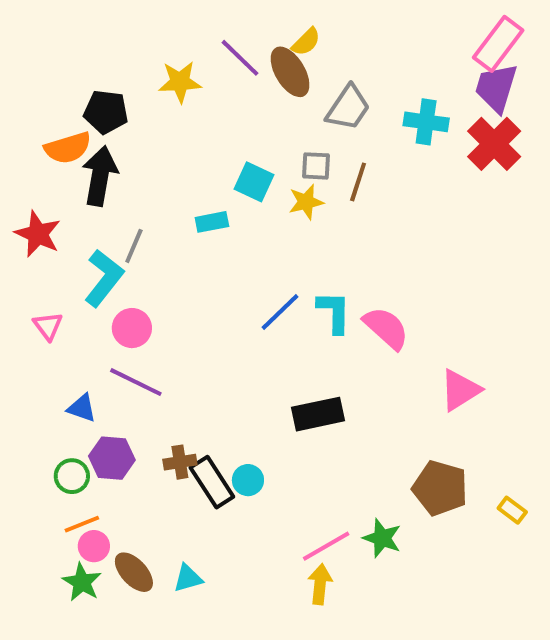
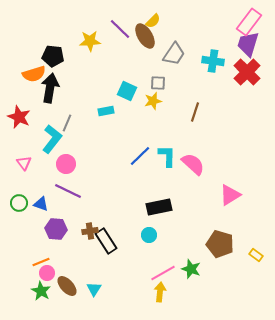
brown line: (358, 182) -> (195, 112), moved
green circle: (72, 476) -> (19, 203), moved
cyan circle: (248, 480) -> (149, 235), moved
cyan triangle: (188, 578) -> (94, 289), turned -42

